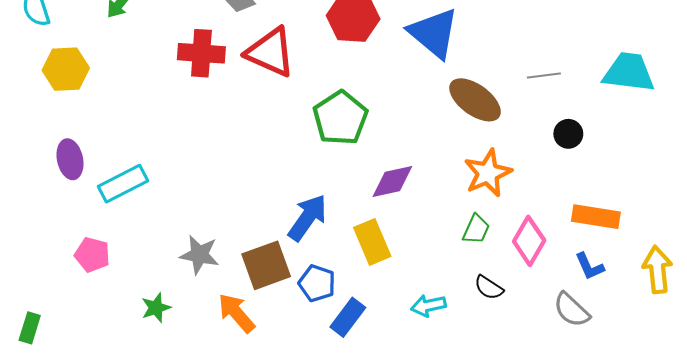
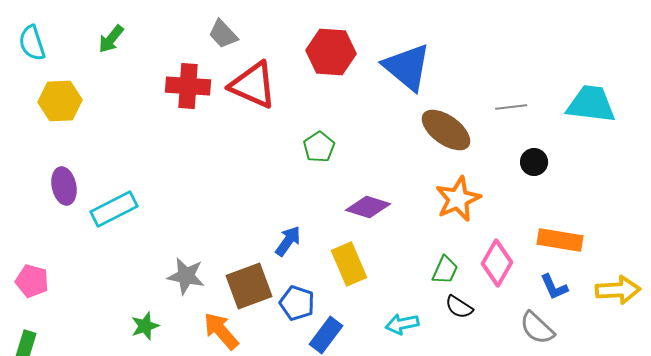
green pentagon: (340, 118) -> (319, 147), size x0.6
purple diamond: (392, 182) -> (368, 207), turned 30
blue arrow: (307, 218) -> (288, 241), size x0.7
green trapezoid: (476, 229) -> (445, 270), moved
pink pentagon: (92, 255) -> (32, 281), moved
yellow arrow: (657, 270) -> (618, 290), turned 93

